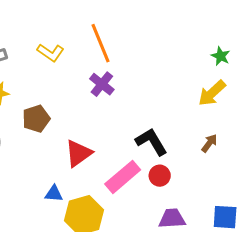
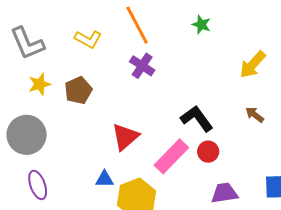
green star: (221, 56) -> (201, 25), moved
brown pentagon: (36, 119) -> (78, 90), moved
brown arrow: (209, 143) -> (255, 115), turned -84

